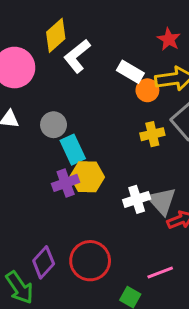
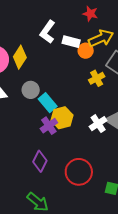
yellow diamond: (56, 35) -> (20, 57), moved
white L-shape: (77, 56) -> (48, 32), moved
purple diamond: (44, 262) -> (40, 161), moved

